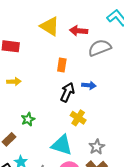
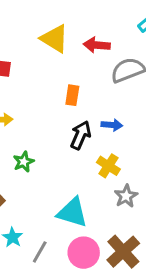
yellow cross: (78, 118) -> (108, 166), moved
green star: (28, 119) -> (24, 162), moved
gray star: (97, 147) -> (126, 196), moved

